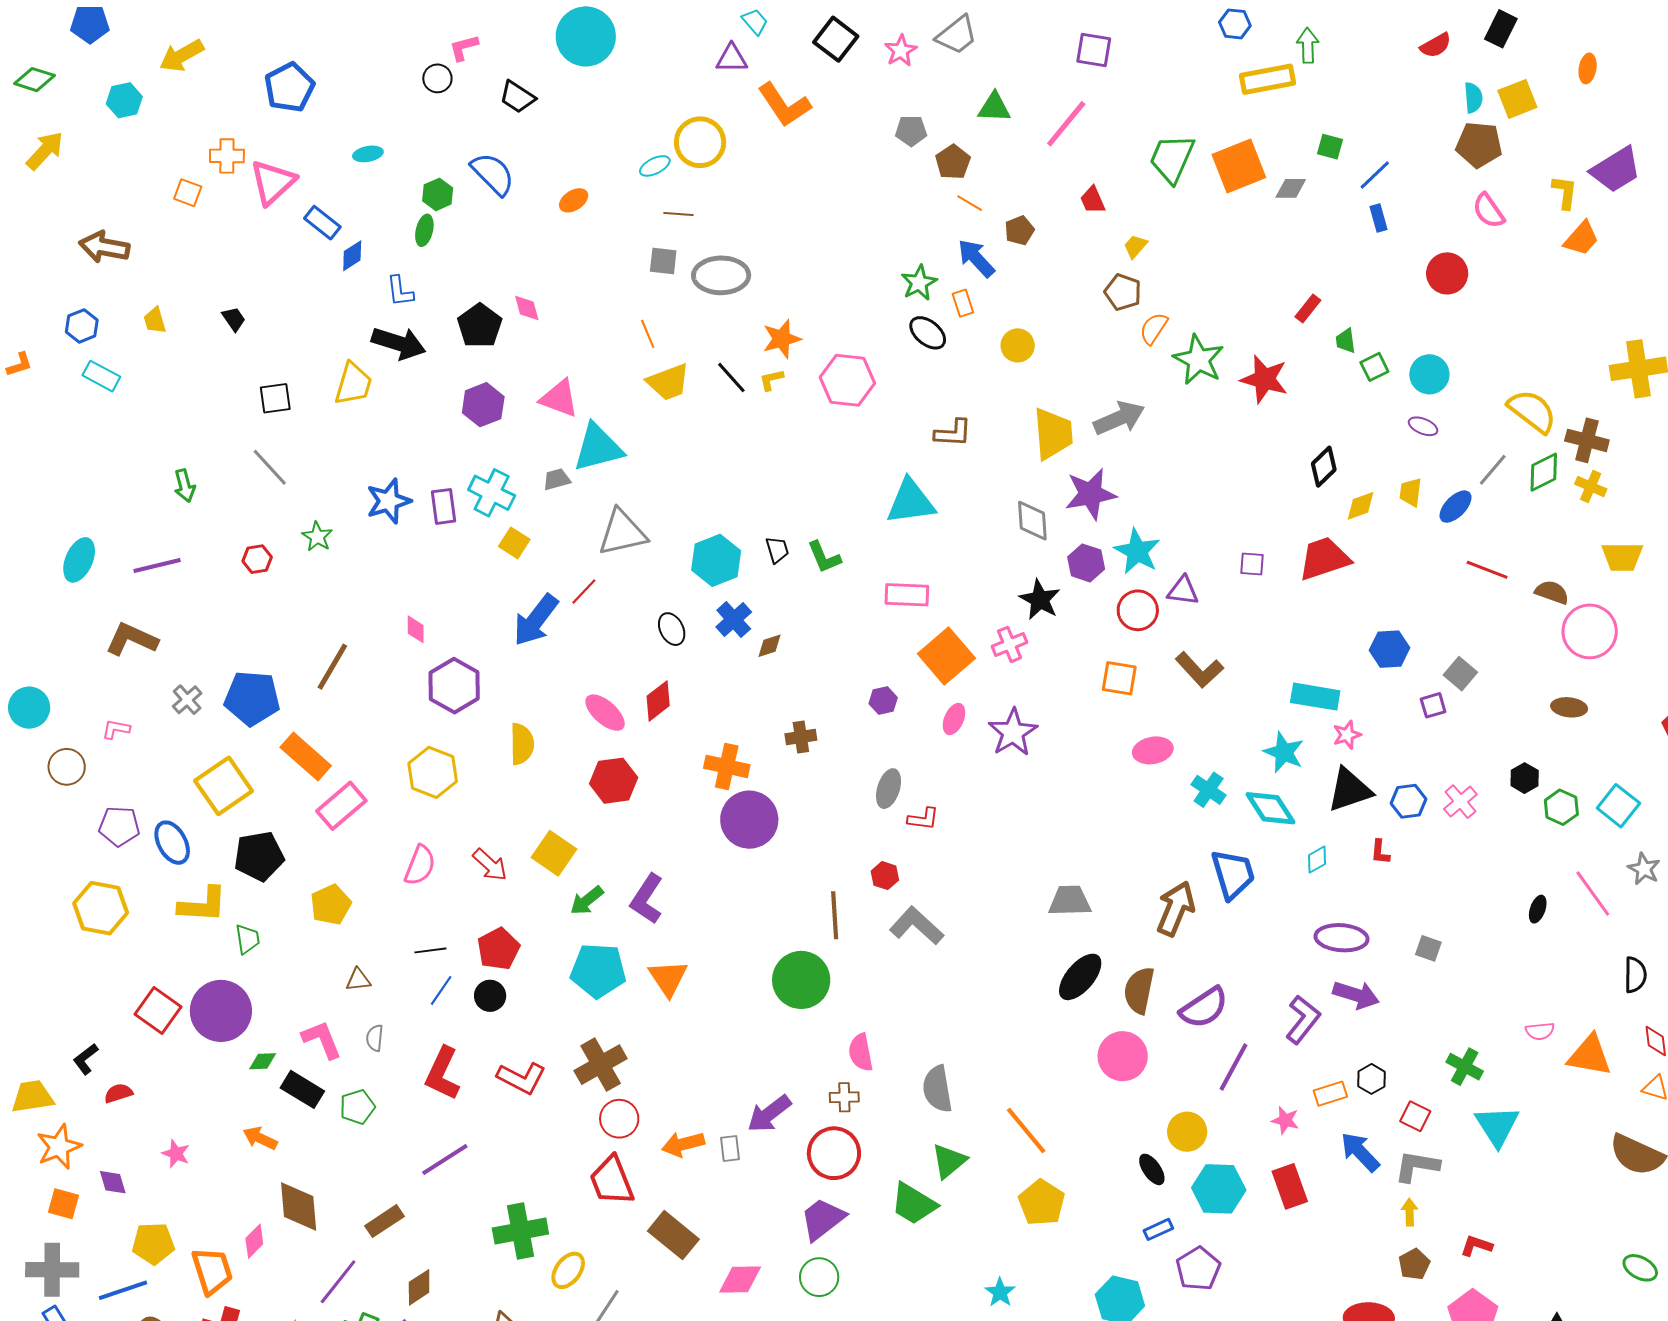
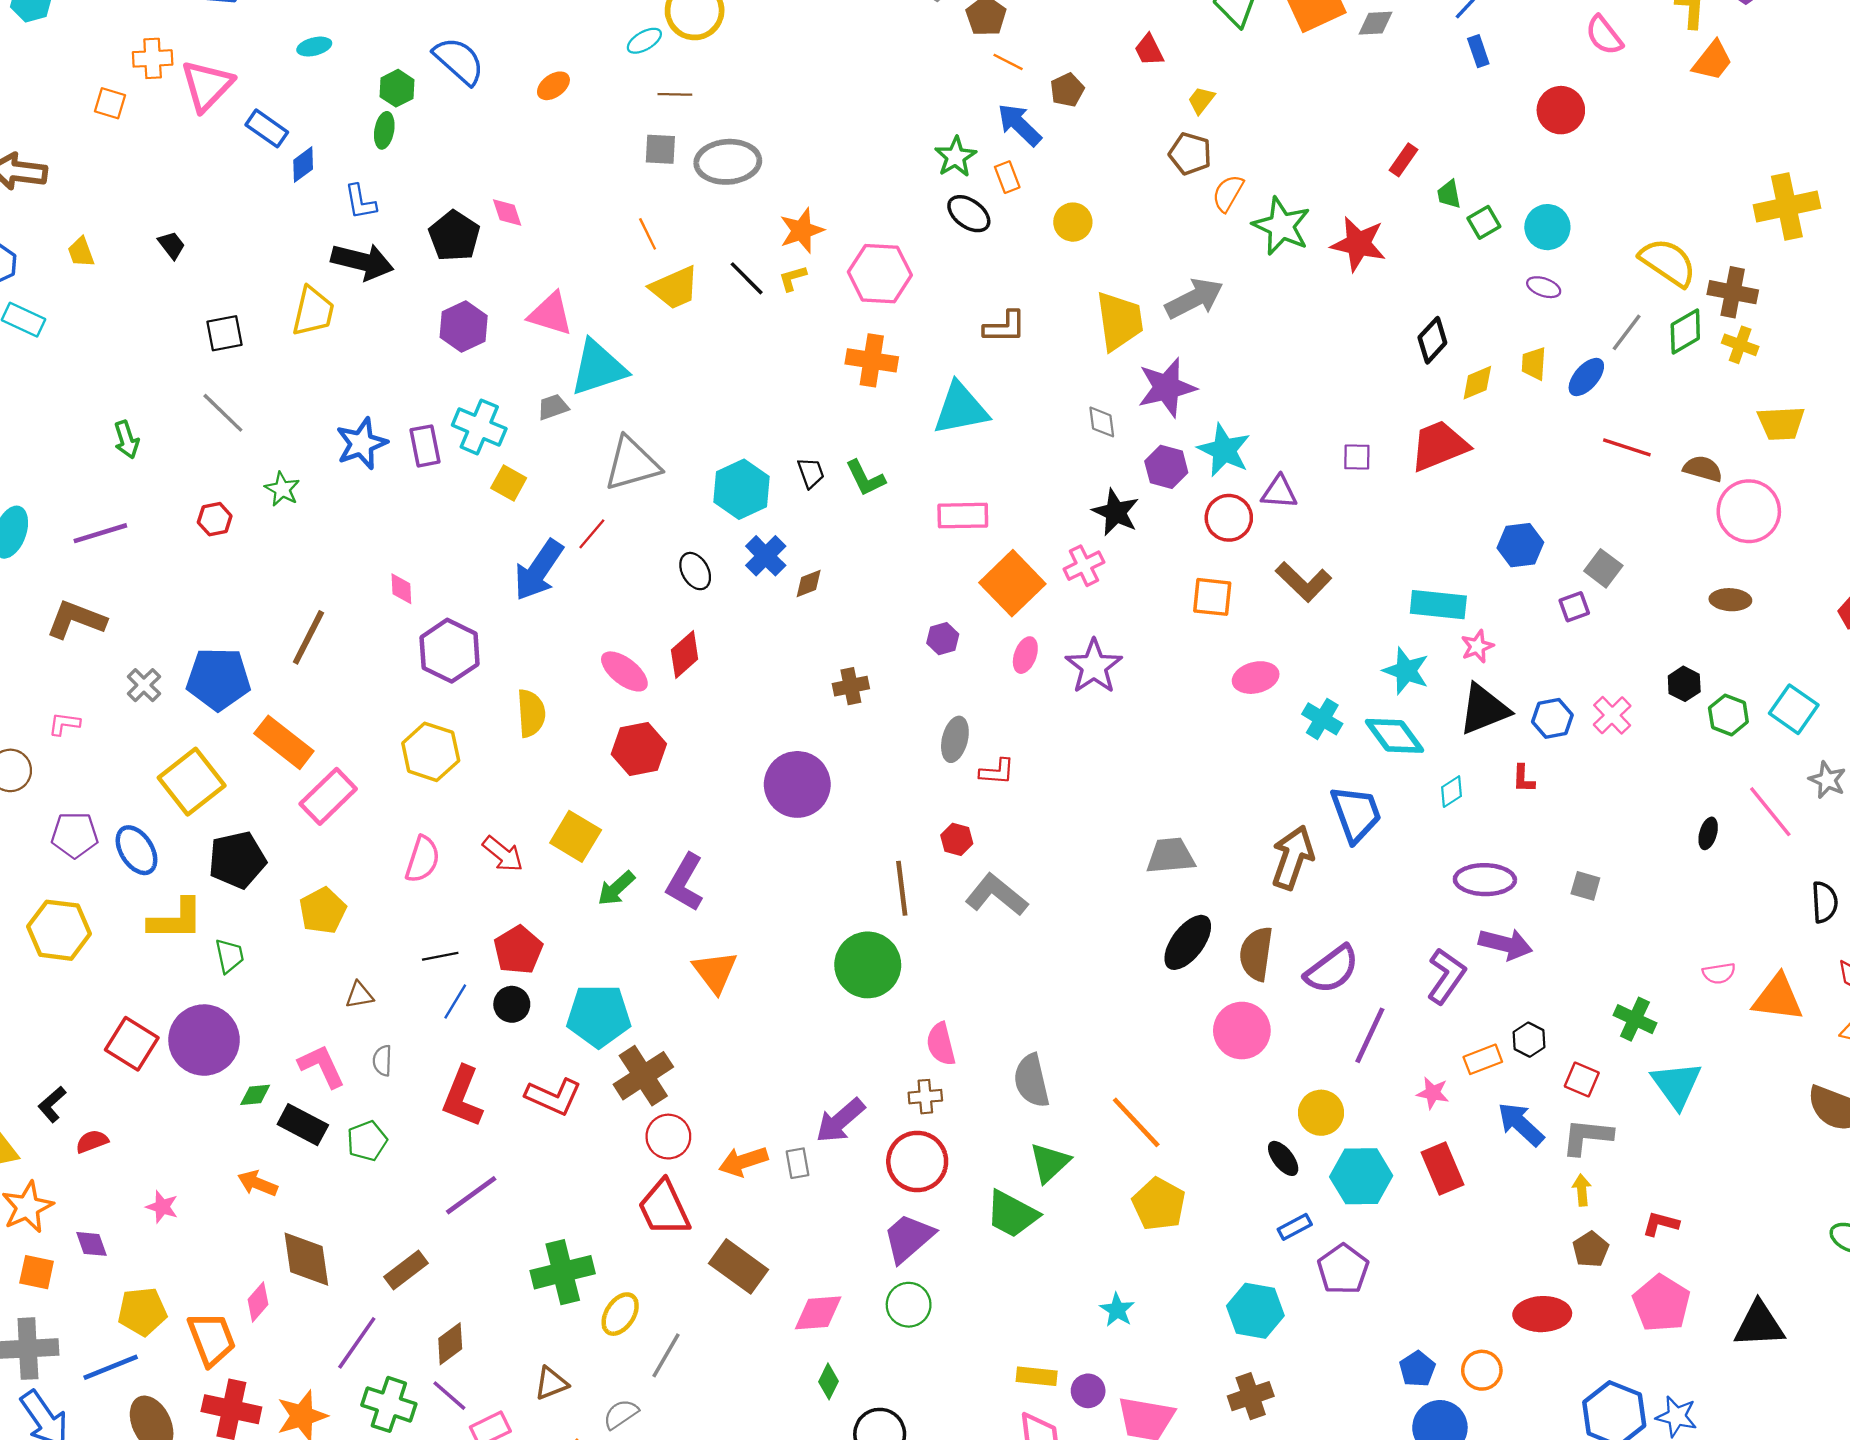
gray diamond: (1032, 521) -> (1102, 422), size x0.7
orange cross: (727, 766) -> (872, 360), moved
cyan pentagon: (598, 971) -> (599, 1016), moved

